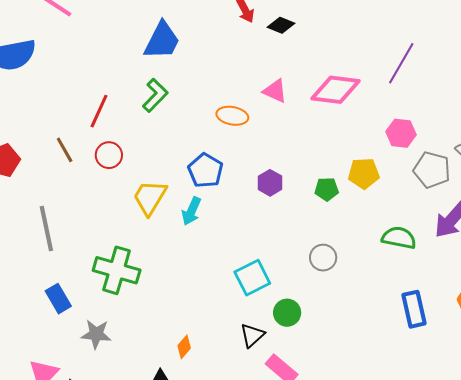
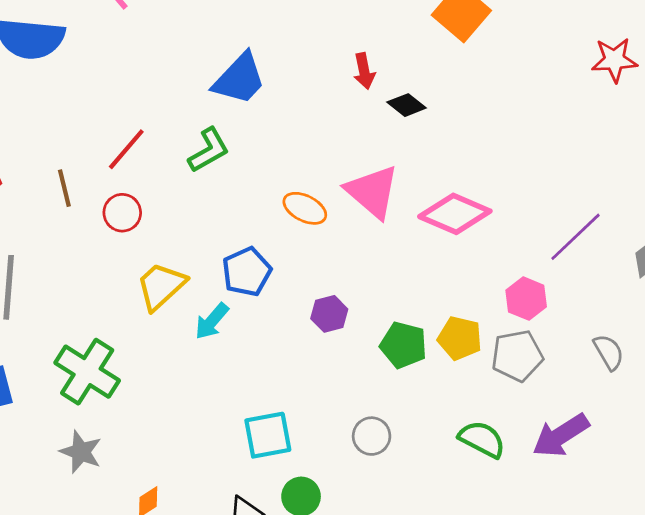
purple line: (401, 63) -> (575, 237), moved
pink triangle: (275, 91) -> (372, 192), size x1.6
gray pentagon: (432, 170) -> (517, 356), moved, turned 30
green pentagon: (327, 189) -> (403, 345), size x1.4
gray star: (96, 334) -> (81, 452), moved

